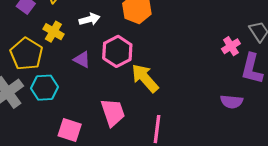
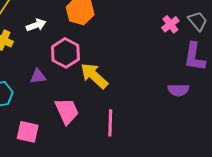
pink cross: (231, 46) -> (170, 24), moved
purple triangle: (82, 60) -> (38, 76), moved, turned -30

